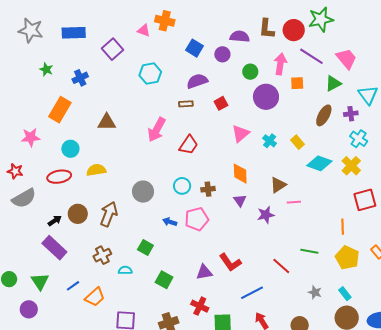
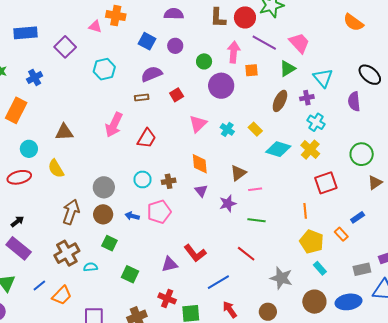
purple semicircle: (240, 37) -> (174, 14), moved
brown triangle: (107, 122) -> (64, 132), moved
yellow semicircle: (96, 170) -> (56, 169), turned -108
brown circle: (78, 214) -> (103, 214), moved
green line: (309, 251) -> (257, 220), moved
brown cross: (102, 255) -> (67, 253), size x1.4
gray star: (315, 292) -> (281, 278), size x1.6
cyan rectangle: (345, 294) -> (320, 268), moved

